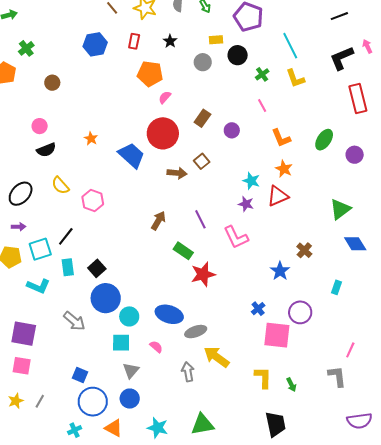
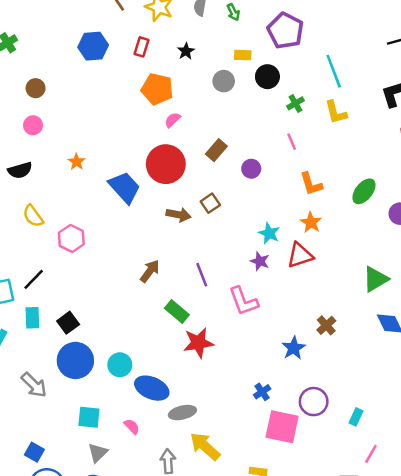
pink circle: (40, 126) -> (33, 125), moved
cyan rectangle: (336, 287) -> (356, 417), moved
cyan circle: (129, 316) -> (120, 365), moved

